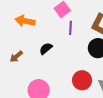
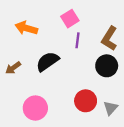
black semicircle: (46, 49) -> (47, 61), size x1.5

